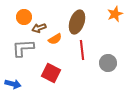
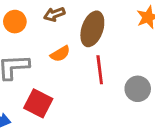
brown arrow: (39, 28) -> (54, 14), moved
red square: (51, 73) -> (38, 103), moved

